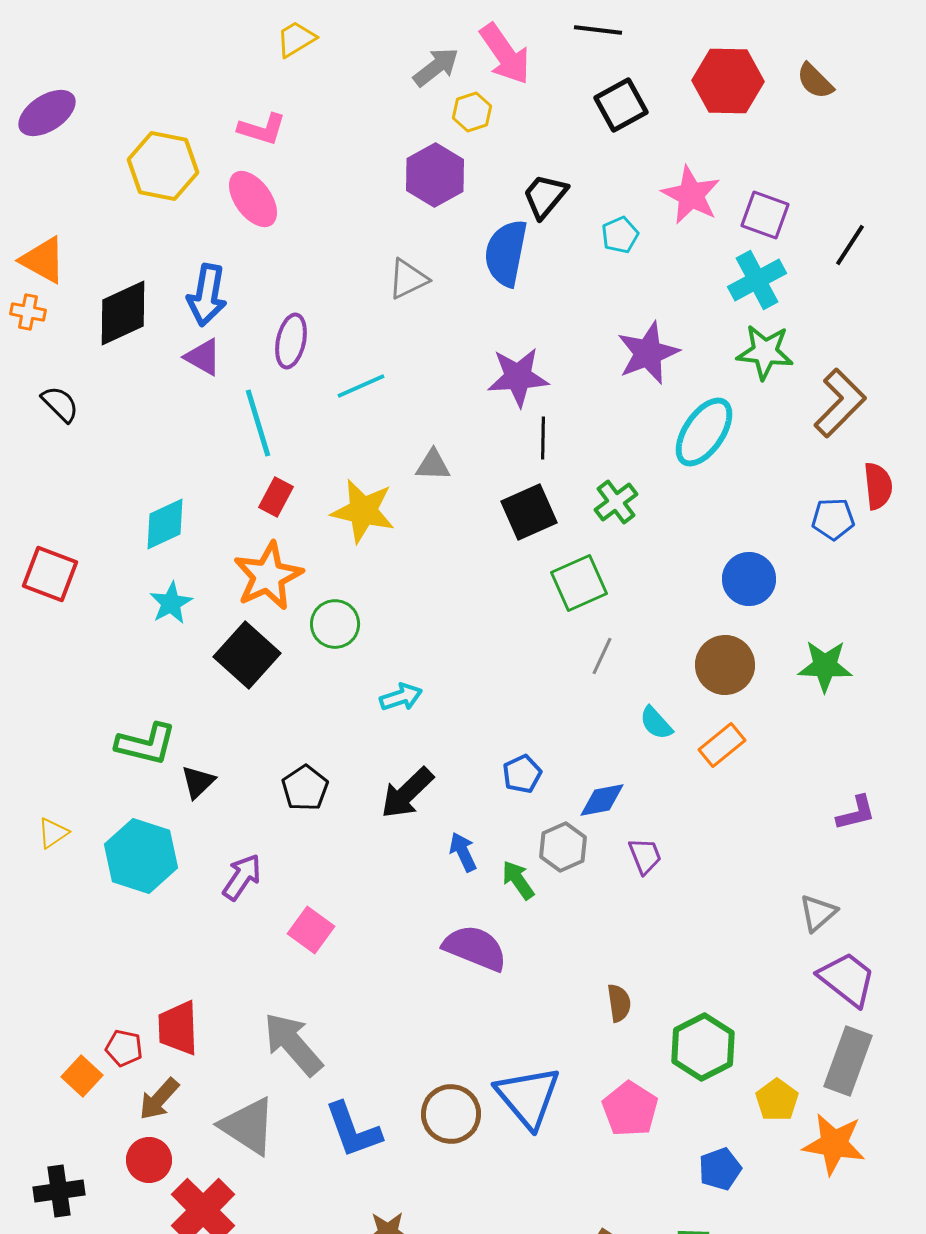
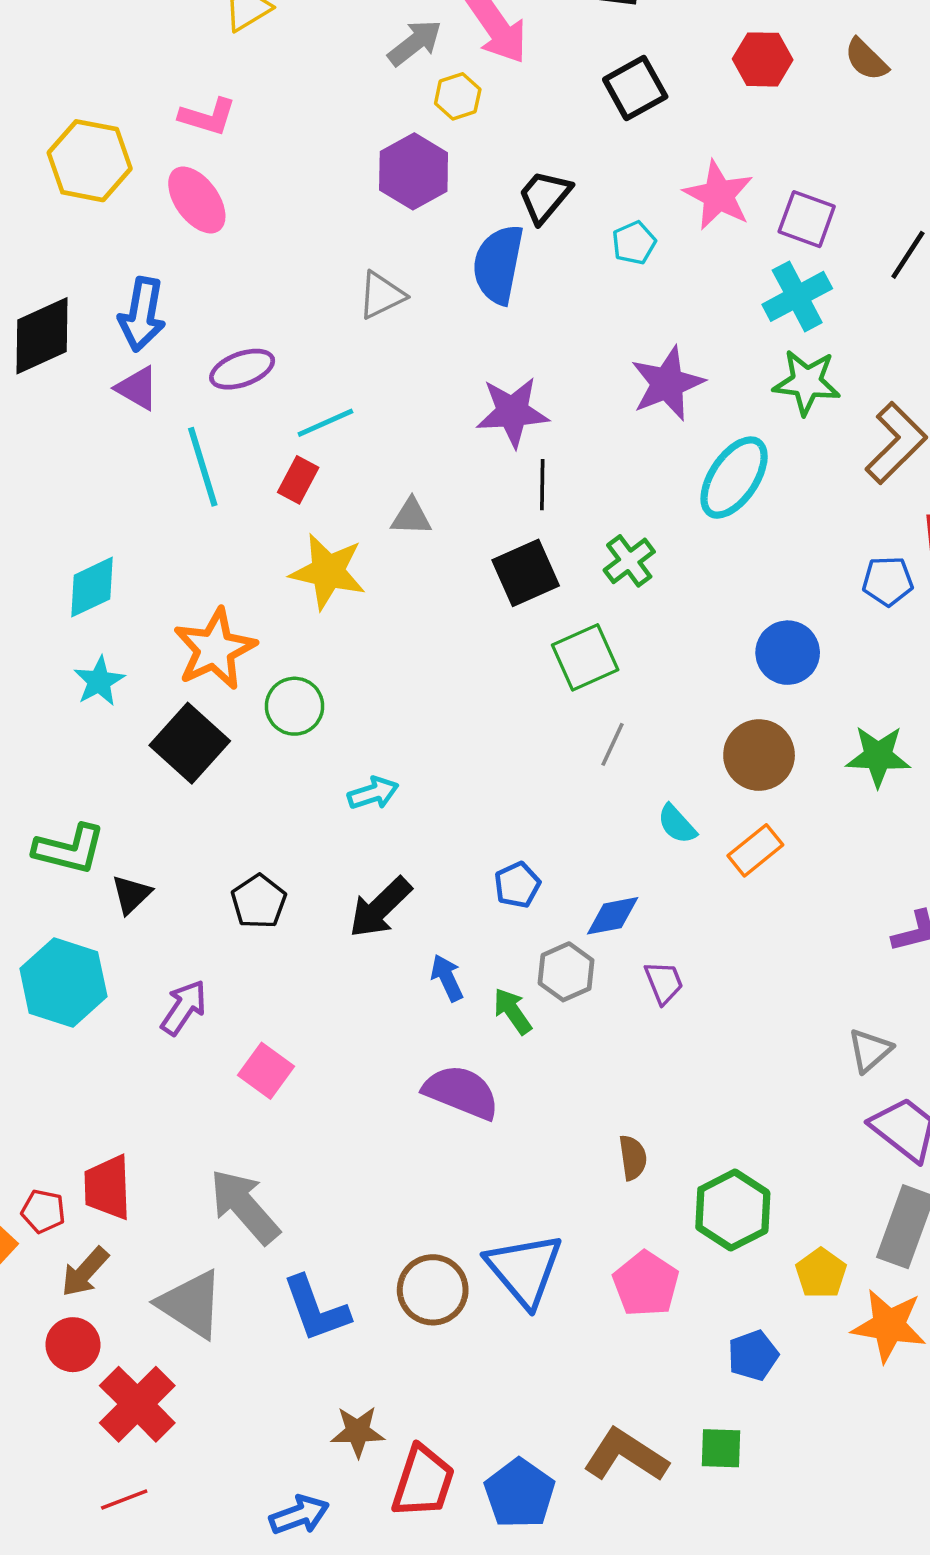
red hexagon: (728, 81) -> (763, 59), size x0.7
purple ellipse: (291, 341) -> (242, 369), turned 58
red rectangle: (276, 497) -> (298, 480), moved

